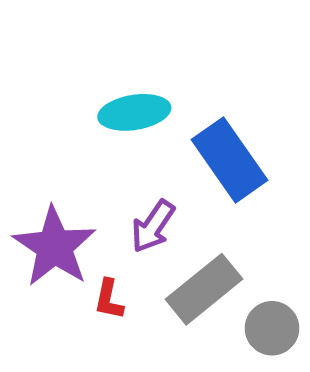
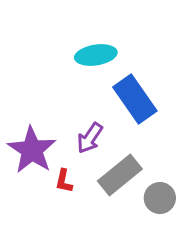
cyan ellipse: (134, 112) -> (96, 55), moved

